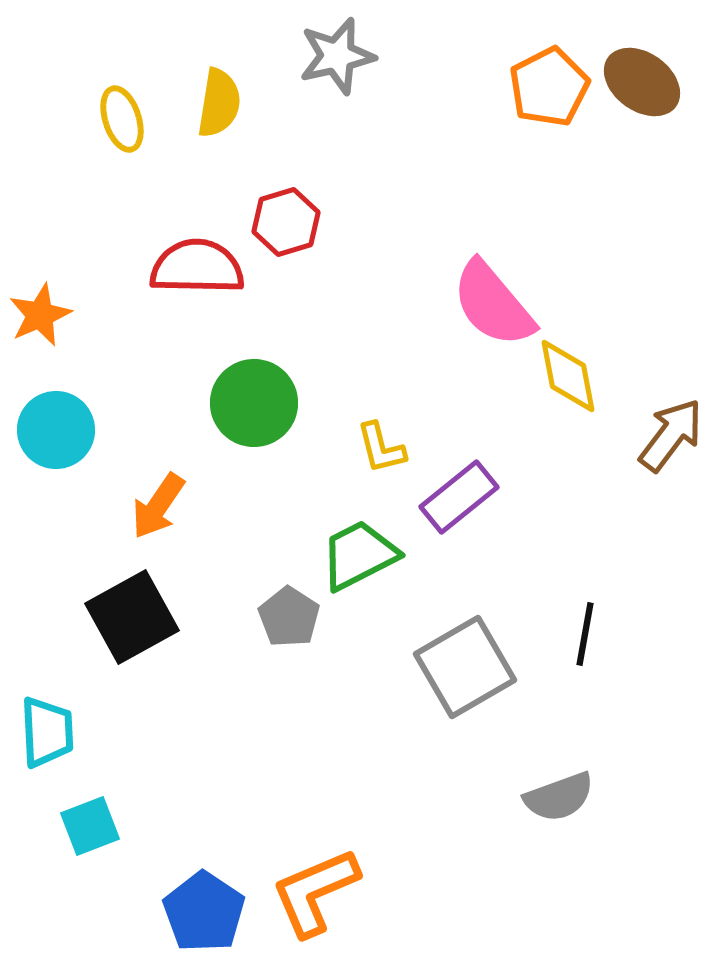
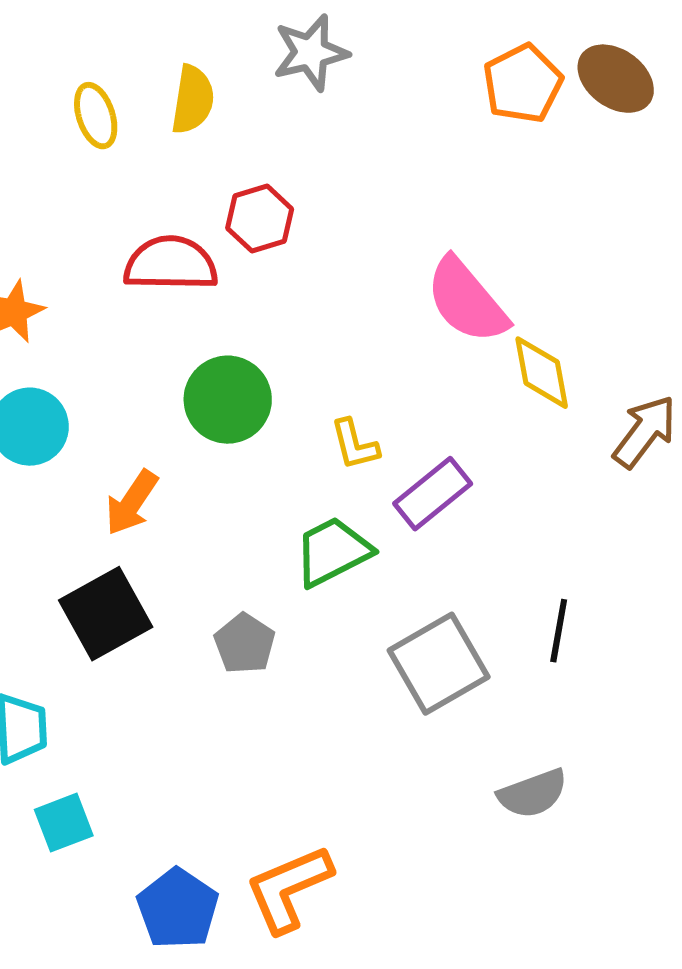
gray pentagon: (289, 617) -> (245, 644), moved

